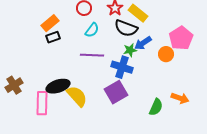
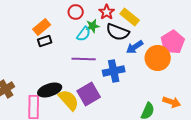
green star: (130, 50) -> (93, 26), moved
orange circle: (166, 54) -> (158, 58), size x1.6
blue cross: (122, 67) -> (114, 71), turned -30
purple square: (116, 92) -> (89, 94), moved

